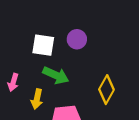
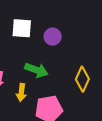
white square: (43, 45) -> (22, 28), moved

